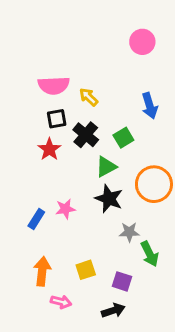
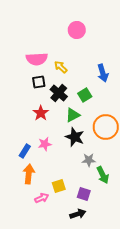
pink circle: (142, 42) -> (77, 30), moved
red star: (49, 149) -> (41, 113), moved
orange arrow: (42, 271) -> (29, 174), moved
pink arrow: (61, 302) -> (42, 198), moved, turned -40

